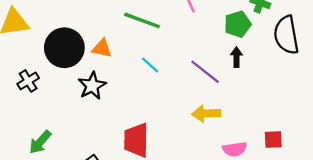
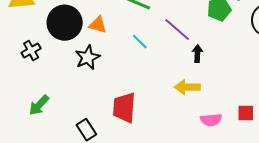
black arrow: (236, 57) -> (197, 53), moved
purple line: (205, 72) -> (177, 30), moved

